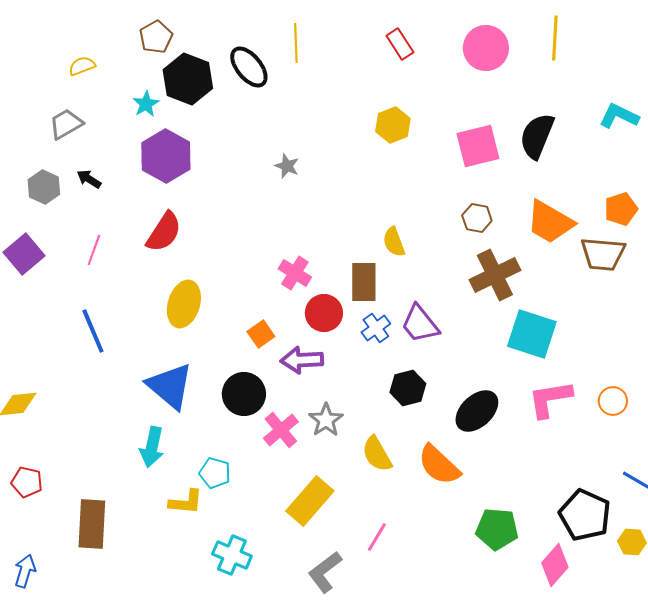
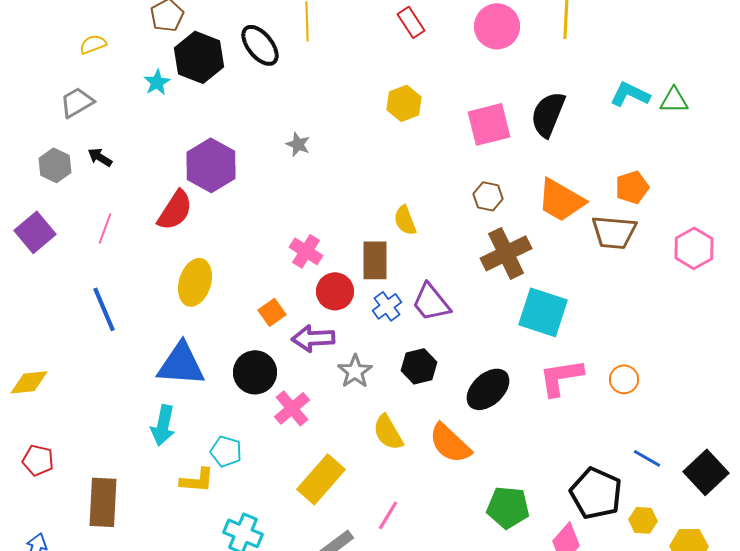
purple hexagon: (166, 156) -> (211, 165), moved
blue triangle: (170, 386) -> (181, 364), turned -36
gray star: (326, 420) -> (355, 371), moved

